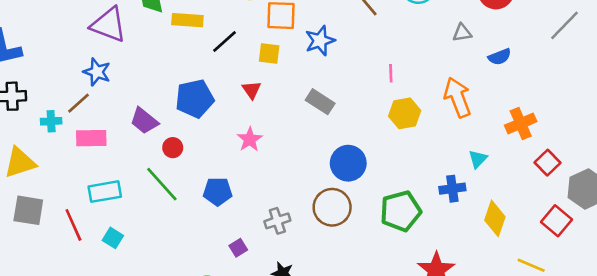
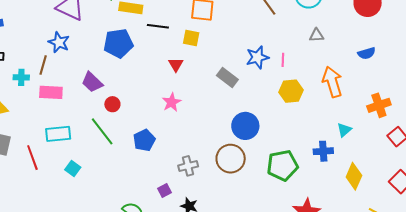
gray triangle: (462, 33) -> (317, 35), moved
black line: (224, 41) -> (158, 26), turned 45
blue star: (320, 41) -> (257, 57), moved
blue pentagon: (195, 99) -> (118, 43), moved
brown line: (78, 103) -> (43, 65), turned -36
blue pentagon: (218, 192) -> (144, 140), turned -30
cyan square: (113, 238) -> (73, 169), moved
purple square: (238, 248) -> (164, 190), moved

